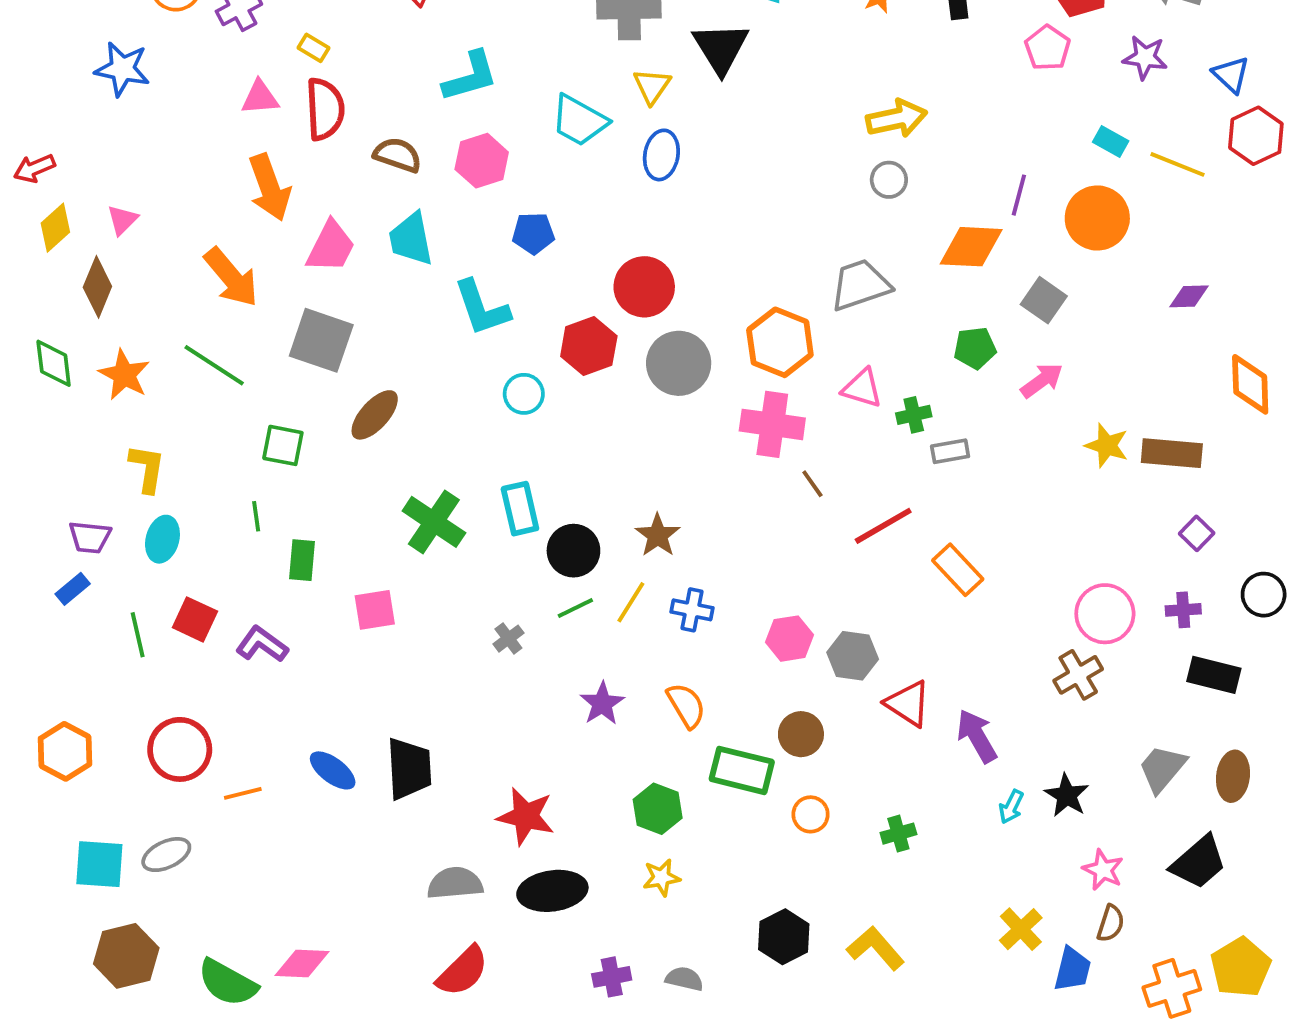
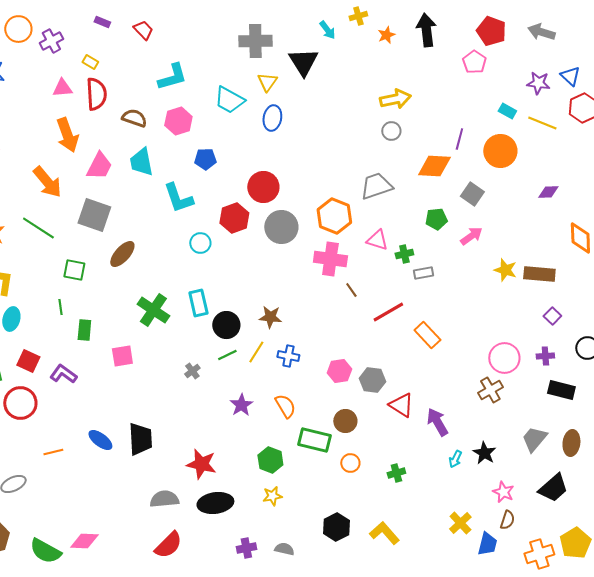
purple star: (1145, 57) -> (538, 83), moved
brown star: (658, 535) -> (270, 317), turned -30
red circle: (180, 749) -> (20, 403), moved

